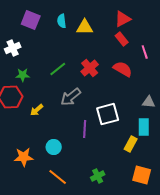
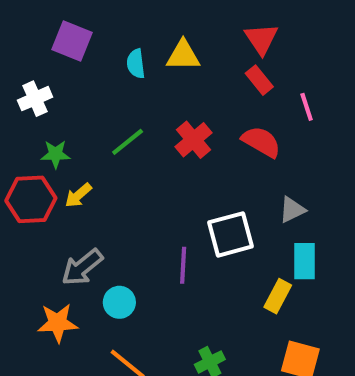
red triangle: (123, 19) -> (261, 39), turned -36
cyan semicircle: (62, 21) -> (136, 64), moved
gray arrow: (71, 97) -> (82, 267), moved
gray triangle: (149, 102) -> (292, 210), moved, turned -32
yellow arrow: (37, 110) -> (78, 195), moved

